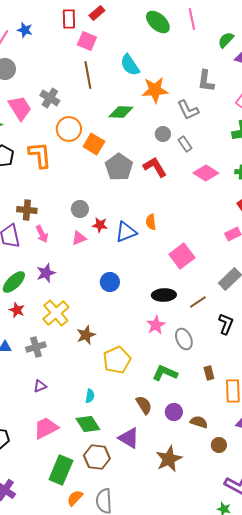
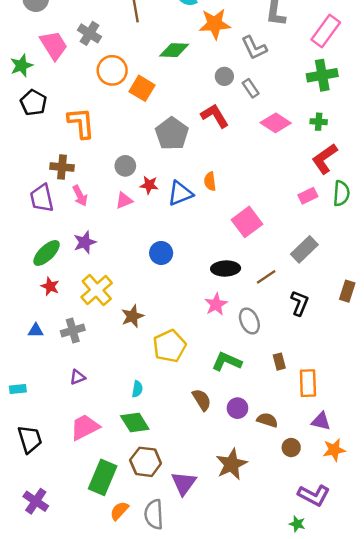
orange L-shape: (40, 155) -> (81, 123), moved
gray pentagon: (119, 167) -> (172, 134), moved
purple triangle: (129, 438) -> (184, 483), moved, turned 35

